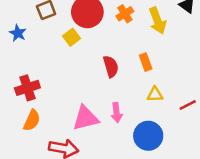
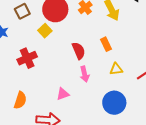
red cross: (27, 88) -> (27, 58), moved
pink arrow: (117, 113) -> (85, 74), moved
pink triangle: (85, 118) -> (63, 94), size x0.6

